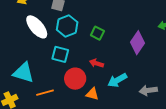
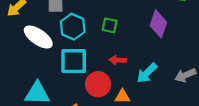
cyan square: (60, 54) -> (74, 61), size x1.4

